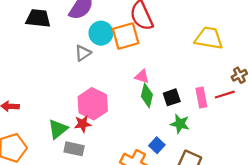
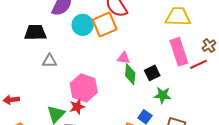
black trapezoid: (38, 18) -> (35, 32), moved
gray triangle: (83, 53) -> (50, 61), moved, turned 42
pink rectangle: (201, 98) -> (179, 52), moved, size x1.5

